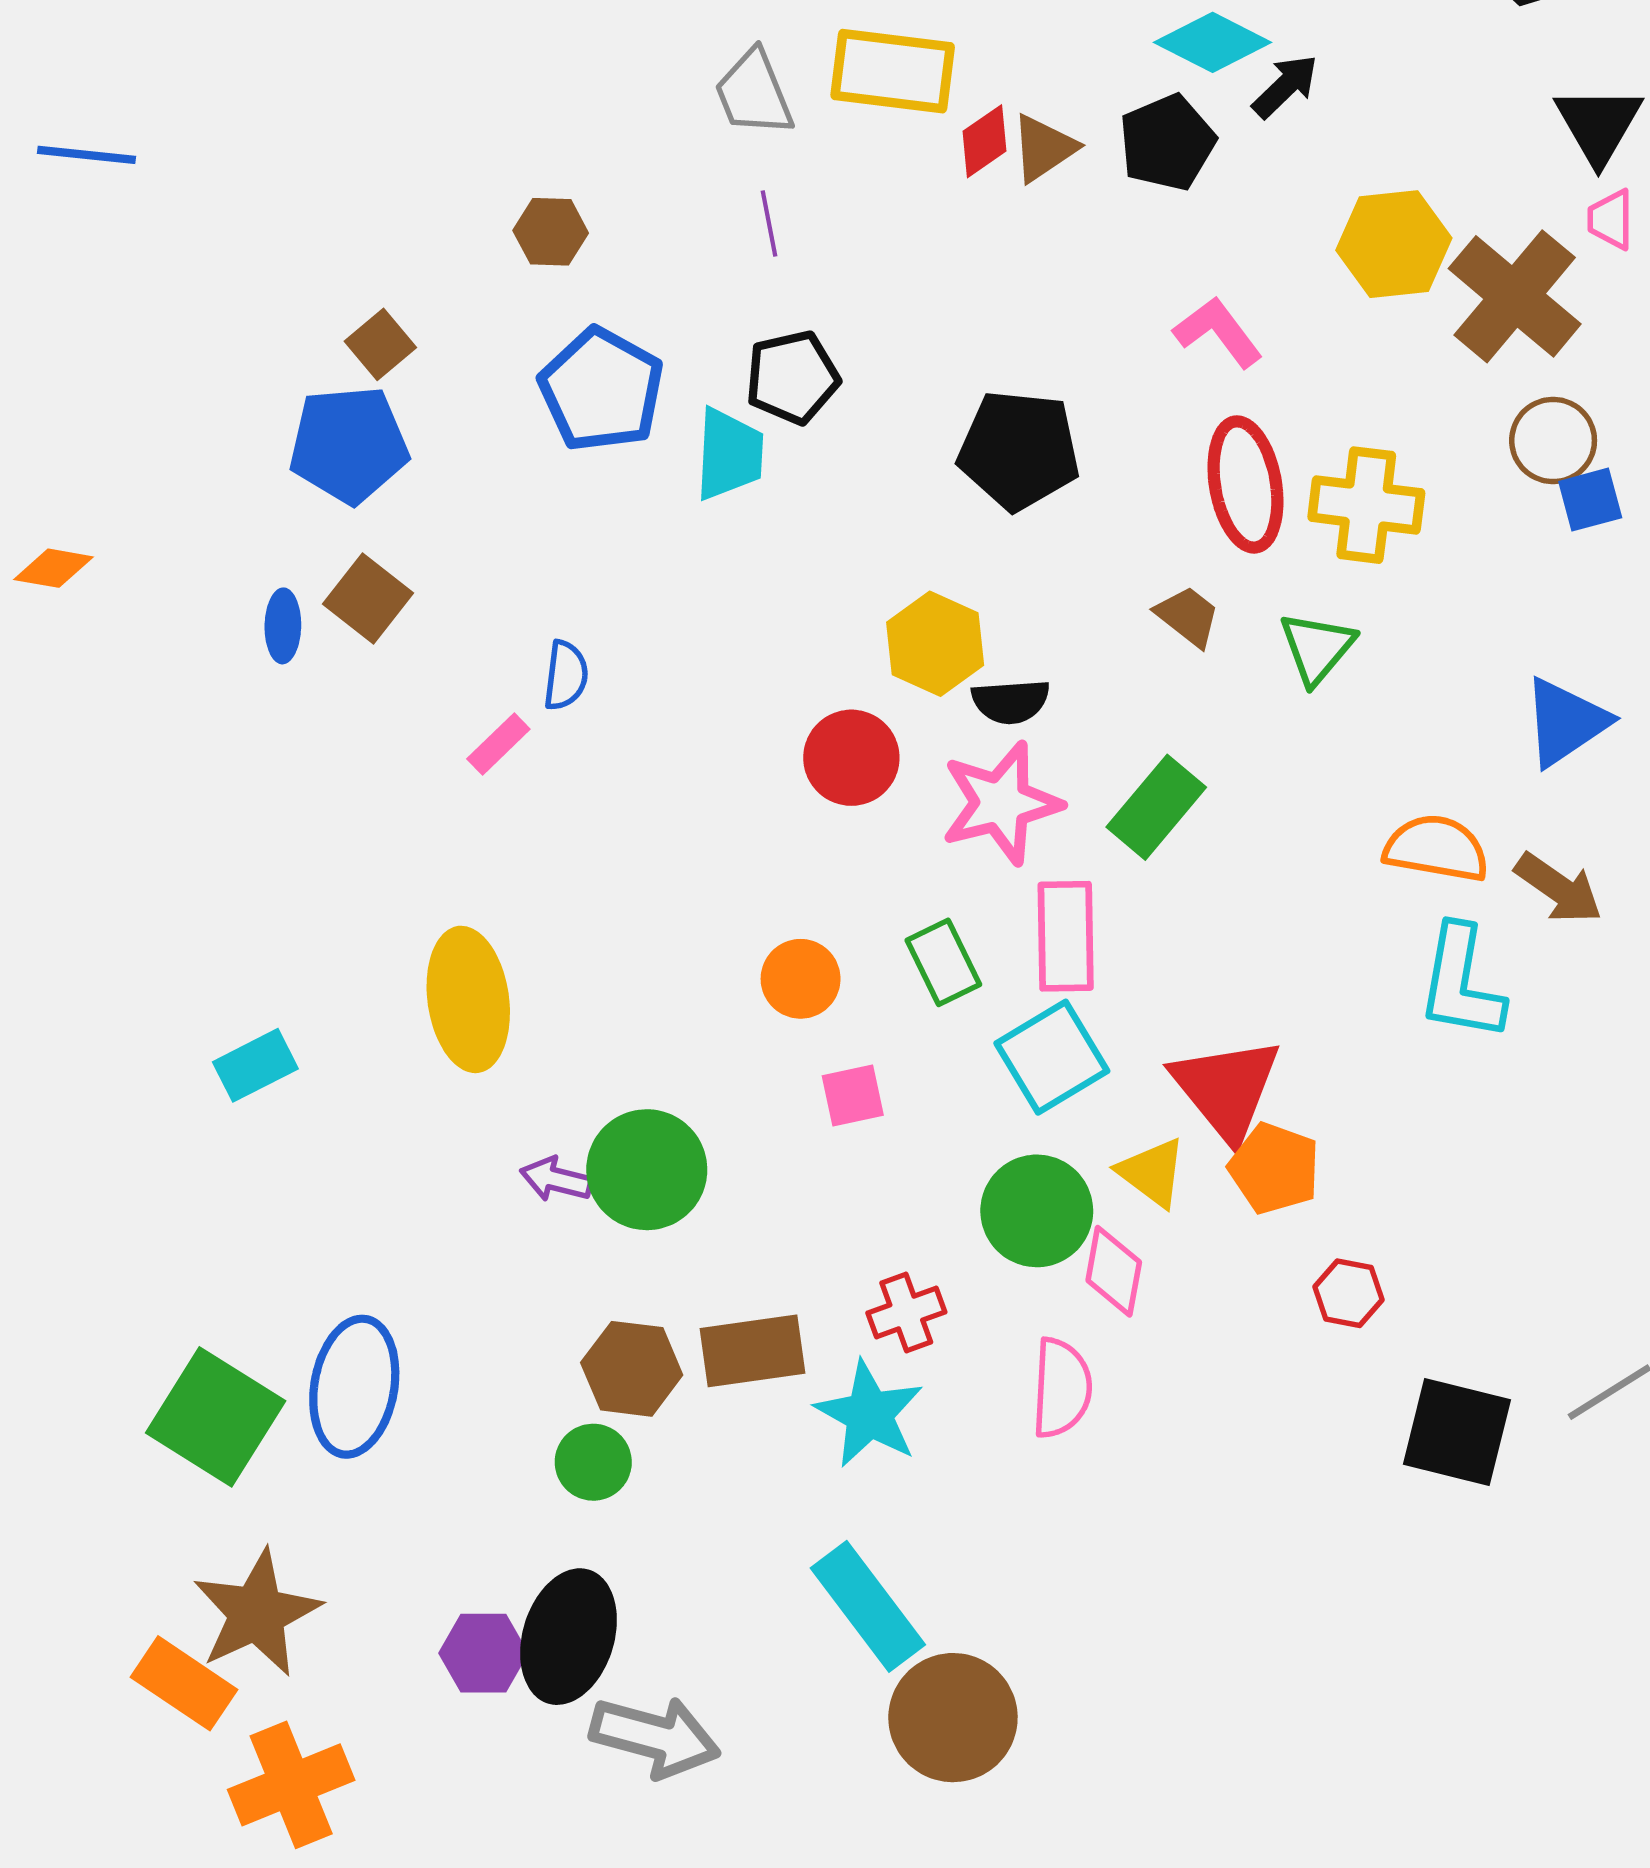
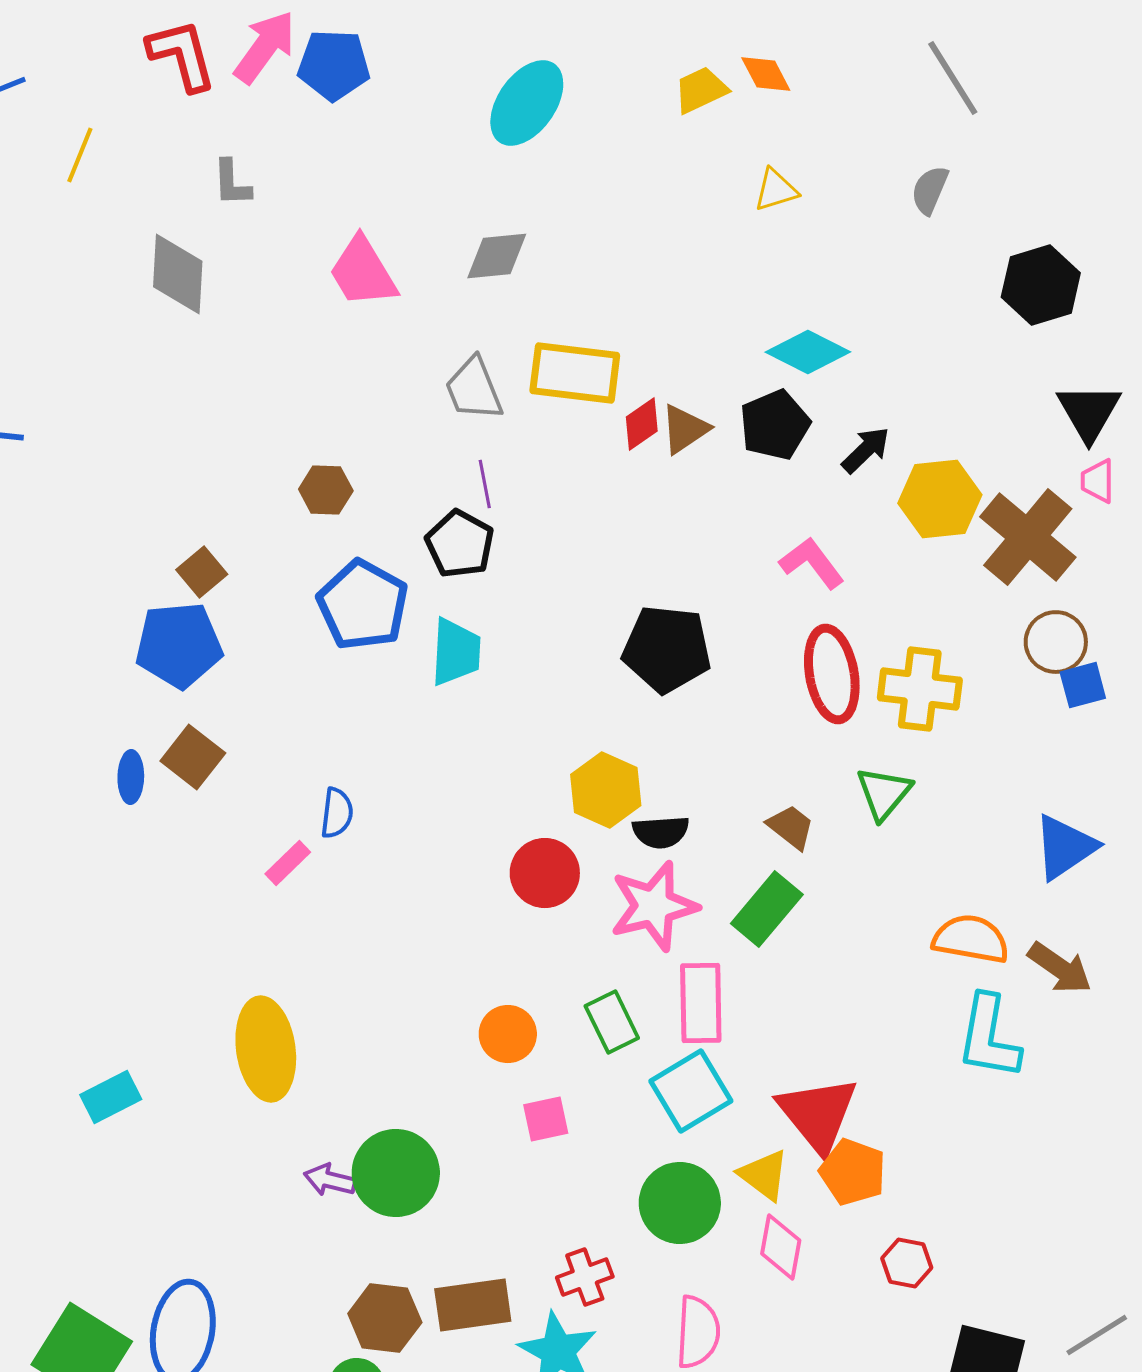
black arrow: (1285, 86) -> (866, 450), moved
black pentagon: (792, 377) -> (460, 544), moved, turned -30
brown trapezoid: (1188, 616) -> (791, 827), moved
pink diamond: (1114, 1271) -> (781, 1247), moved

